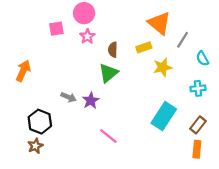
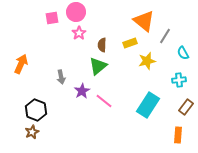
pink square: (56, 29) -> (52, 18), moved
gray arrow: (69, 97) -> (61, 77), moved, turned 56
brown rectangle: (198, 125) -> (186, 107), moved
pink line: (108, 136) -> (104, 101), moved

